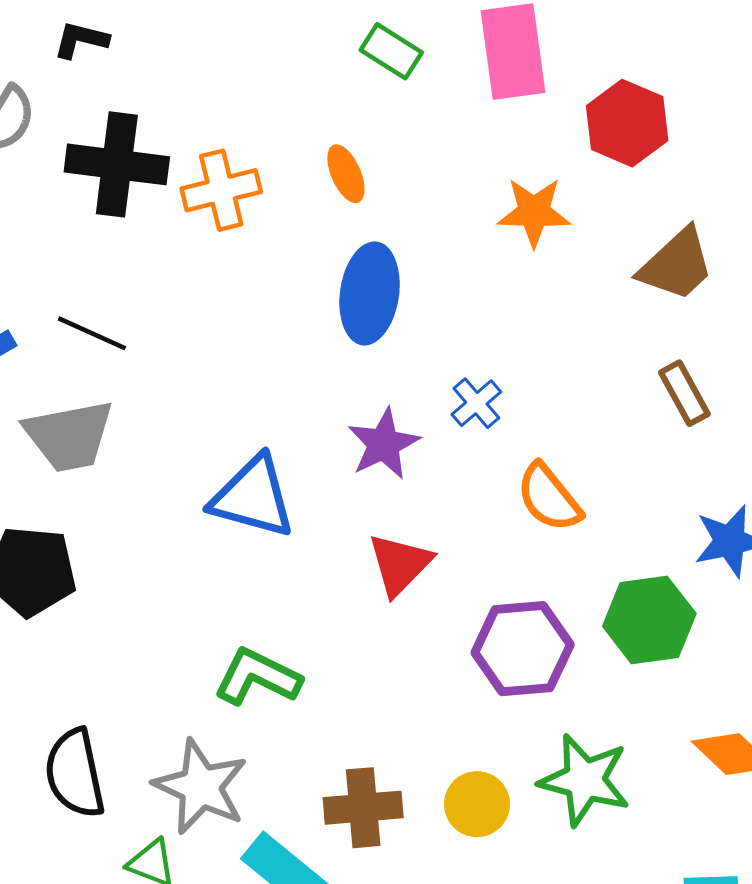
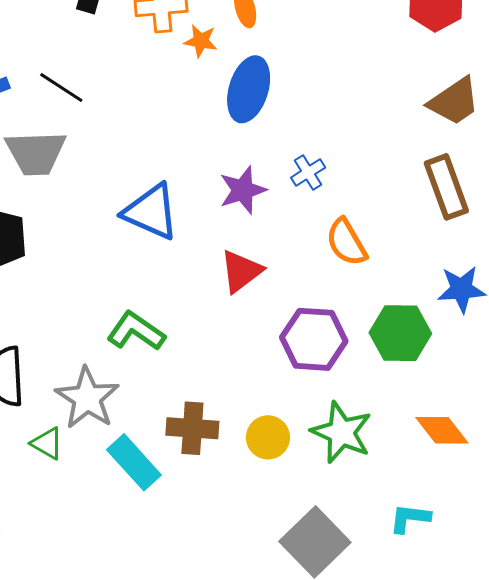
orange star: (534, 212) -> (201, 41), moved, size x0.7
brown rectangle: (684, 393) -> (446, 187), size x1.5

